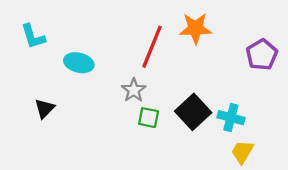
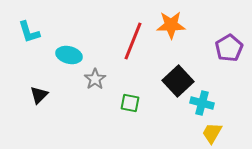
gray star: (134, 90) -> (95, 79), moved
black square: (193, 112) -> (178, 81), moved

